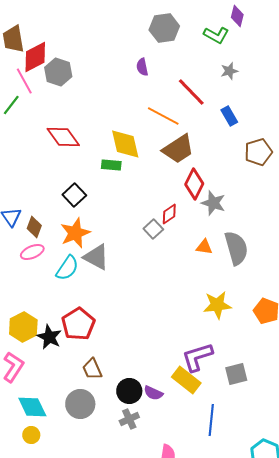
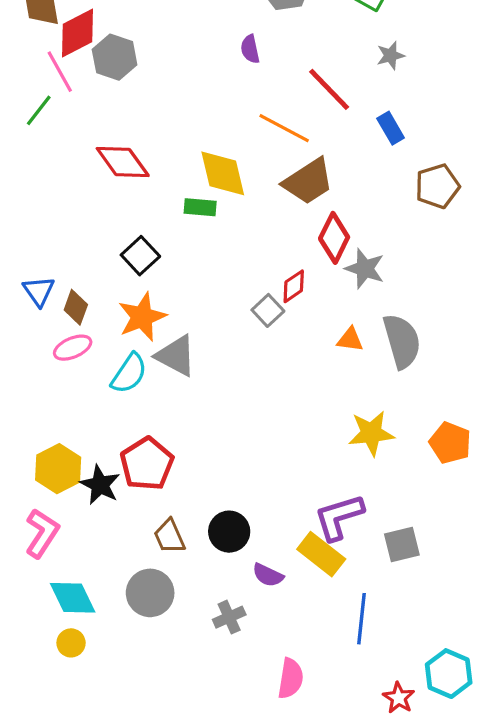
black circle: (129, 391) -> (229, 532), moved

